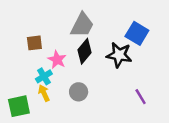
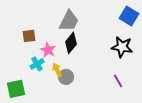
blue square: (137, 33) -> (129, 16), moved
black star: (119, 55) -> (122, 47), moved
yellow arrow: (44, 93) -> (57, 70), moved

